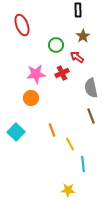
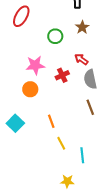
red ellipse: (22, 25) -> (21, 16), turned 50
red arrow: (77, 57) -> (81, 59), moved
red cross: (62, 73) -> (62, 75), moved
yellow line: (70, 144) -> (61, 143), moved

